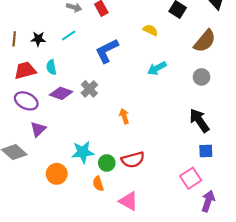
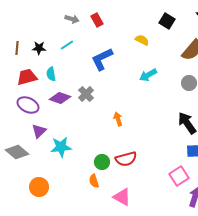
cyan star: (83, 152) -> (61, 147), moved
orange circle: (57, 174) -> (39, 187), moved

